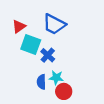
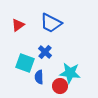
cyan square: (31, 45) -> (25, 63), moved
cyan star: (56, 78) -> (70, 73), moved, size x1.5

